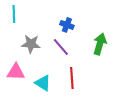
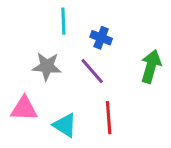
cyan line: (14, 14) -> (63, 21), moved

